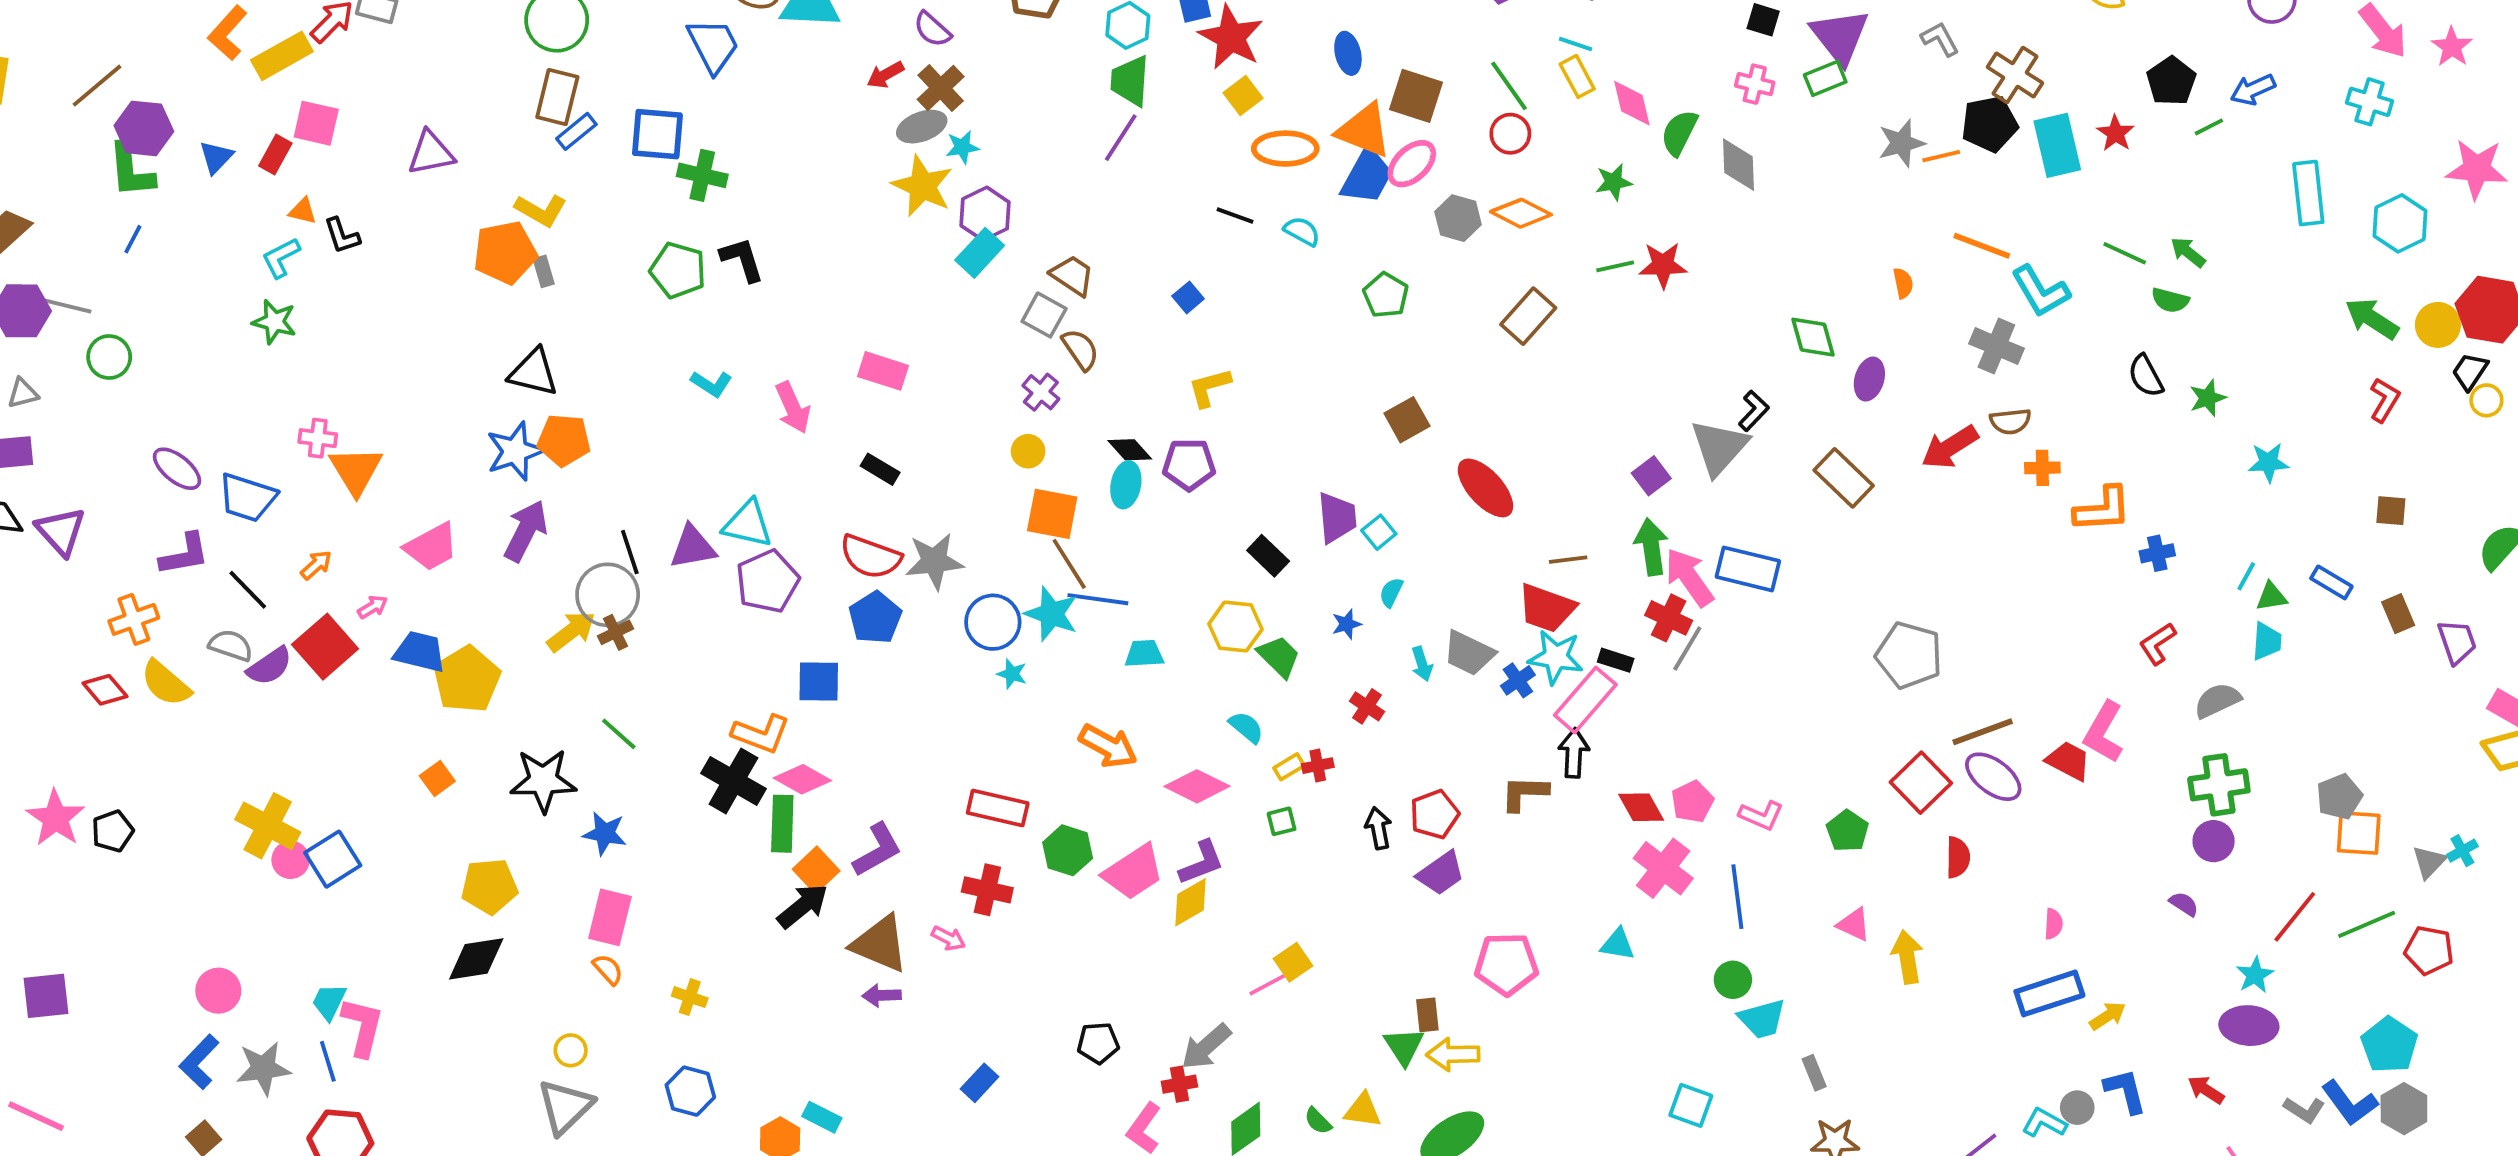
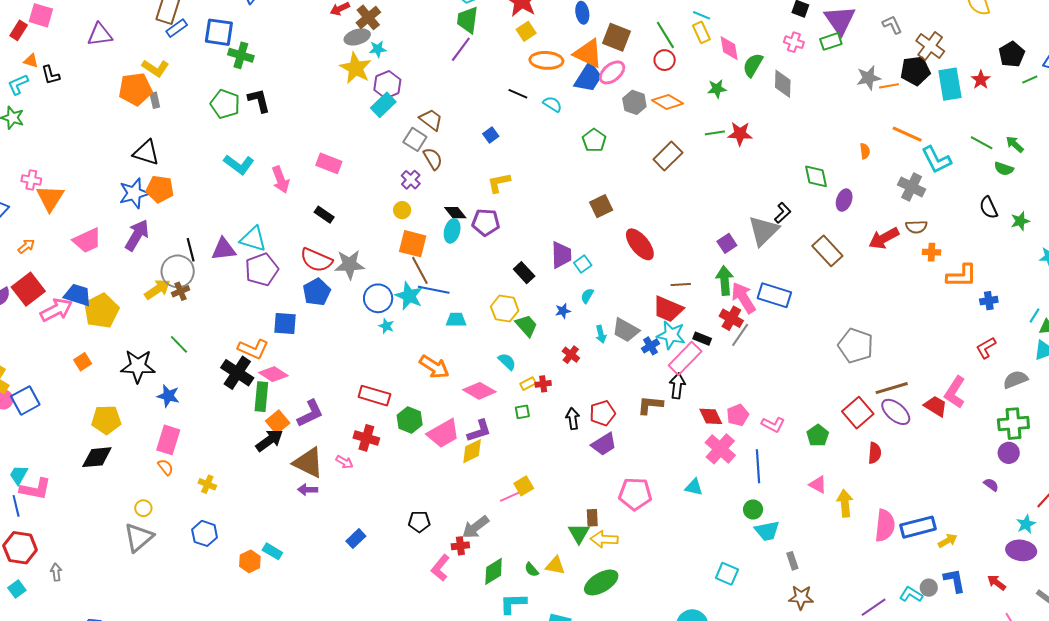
cyan L-shape: (711, 384) -> (239, 164), size x1.4
pink arrow: (373, 607) -> (56, 310), moved, size x2.0
pink semicircle: (2053, 924) -> (885, 526), moved, size x2.0
pink L-shape: (363, 1027) -> (35, 489), turned 84

